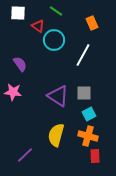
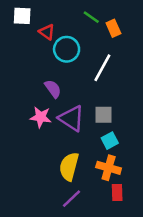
green line: (56, 11) -> (91, 17), moved
purple semicircle: (20, 64) -> (53, 89), moved
pink star: (13, 92) -> (41, 117), moved
purple line: (25, 155) -> (72, 199), moved

